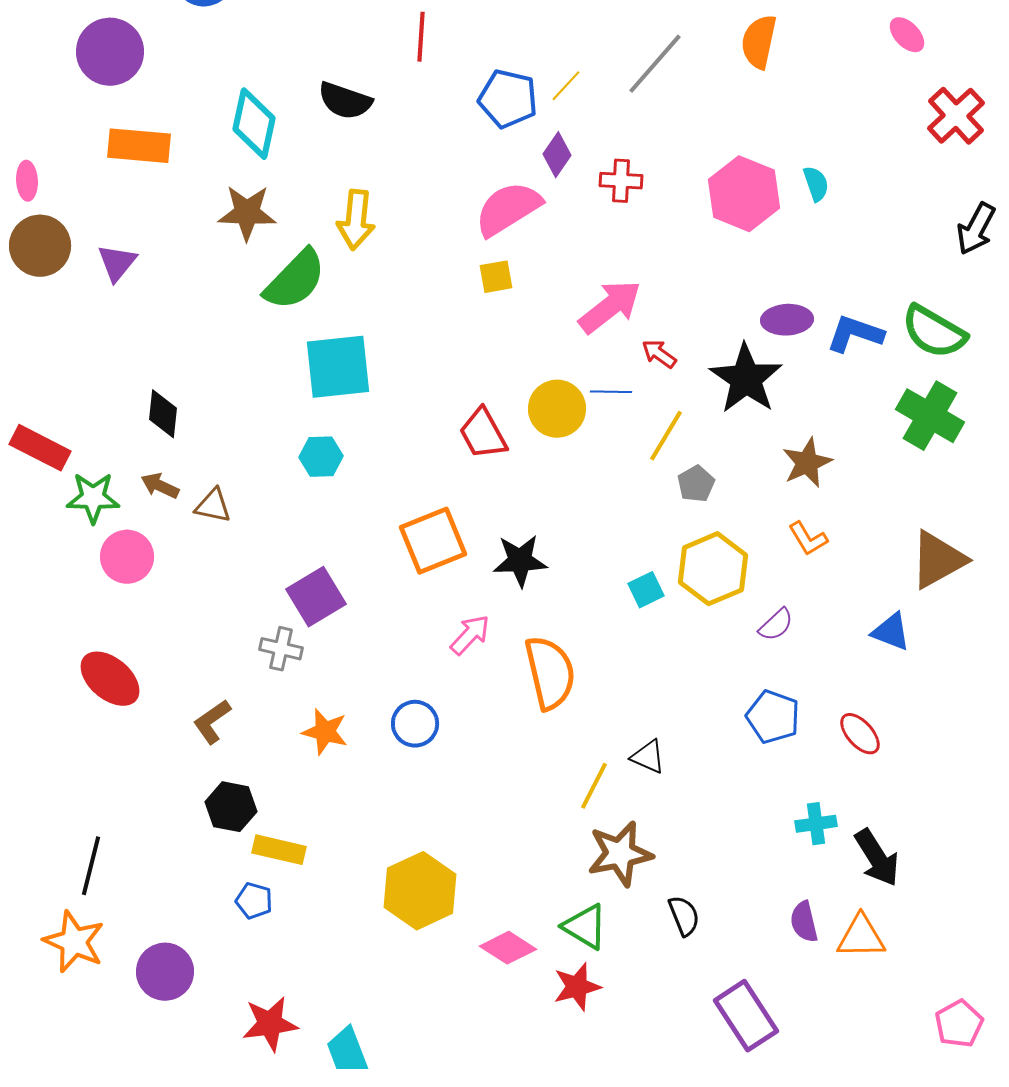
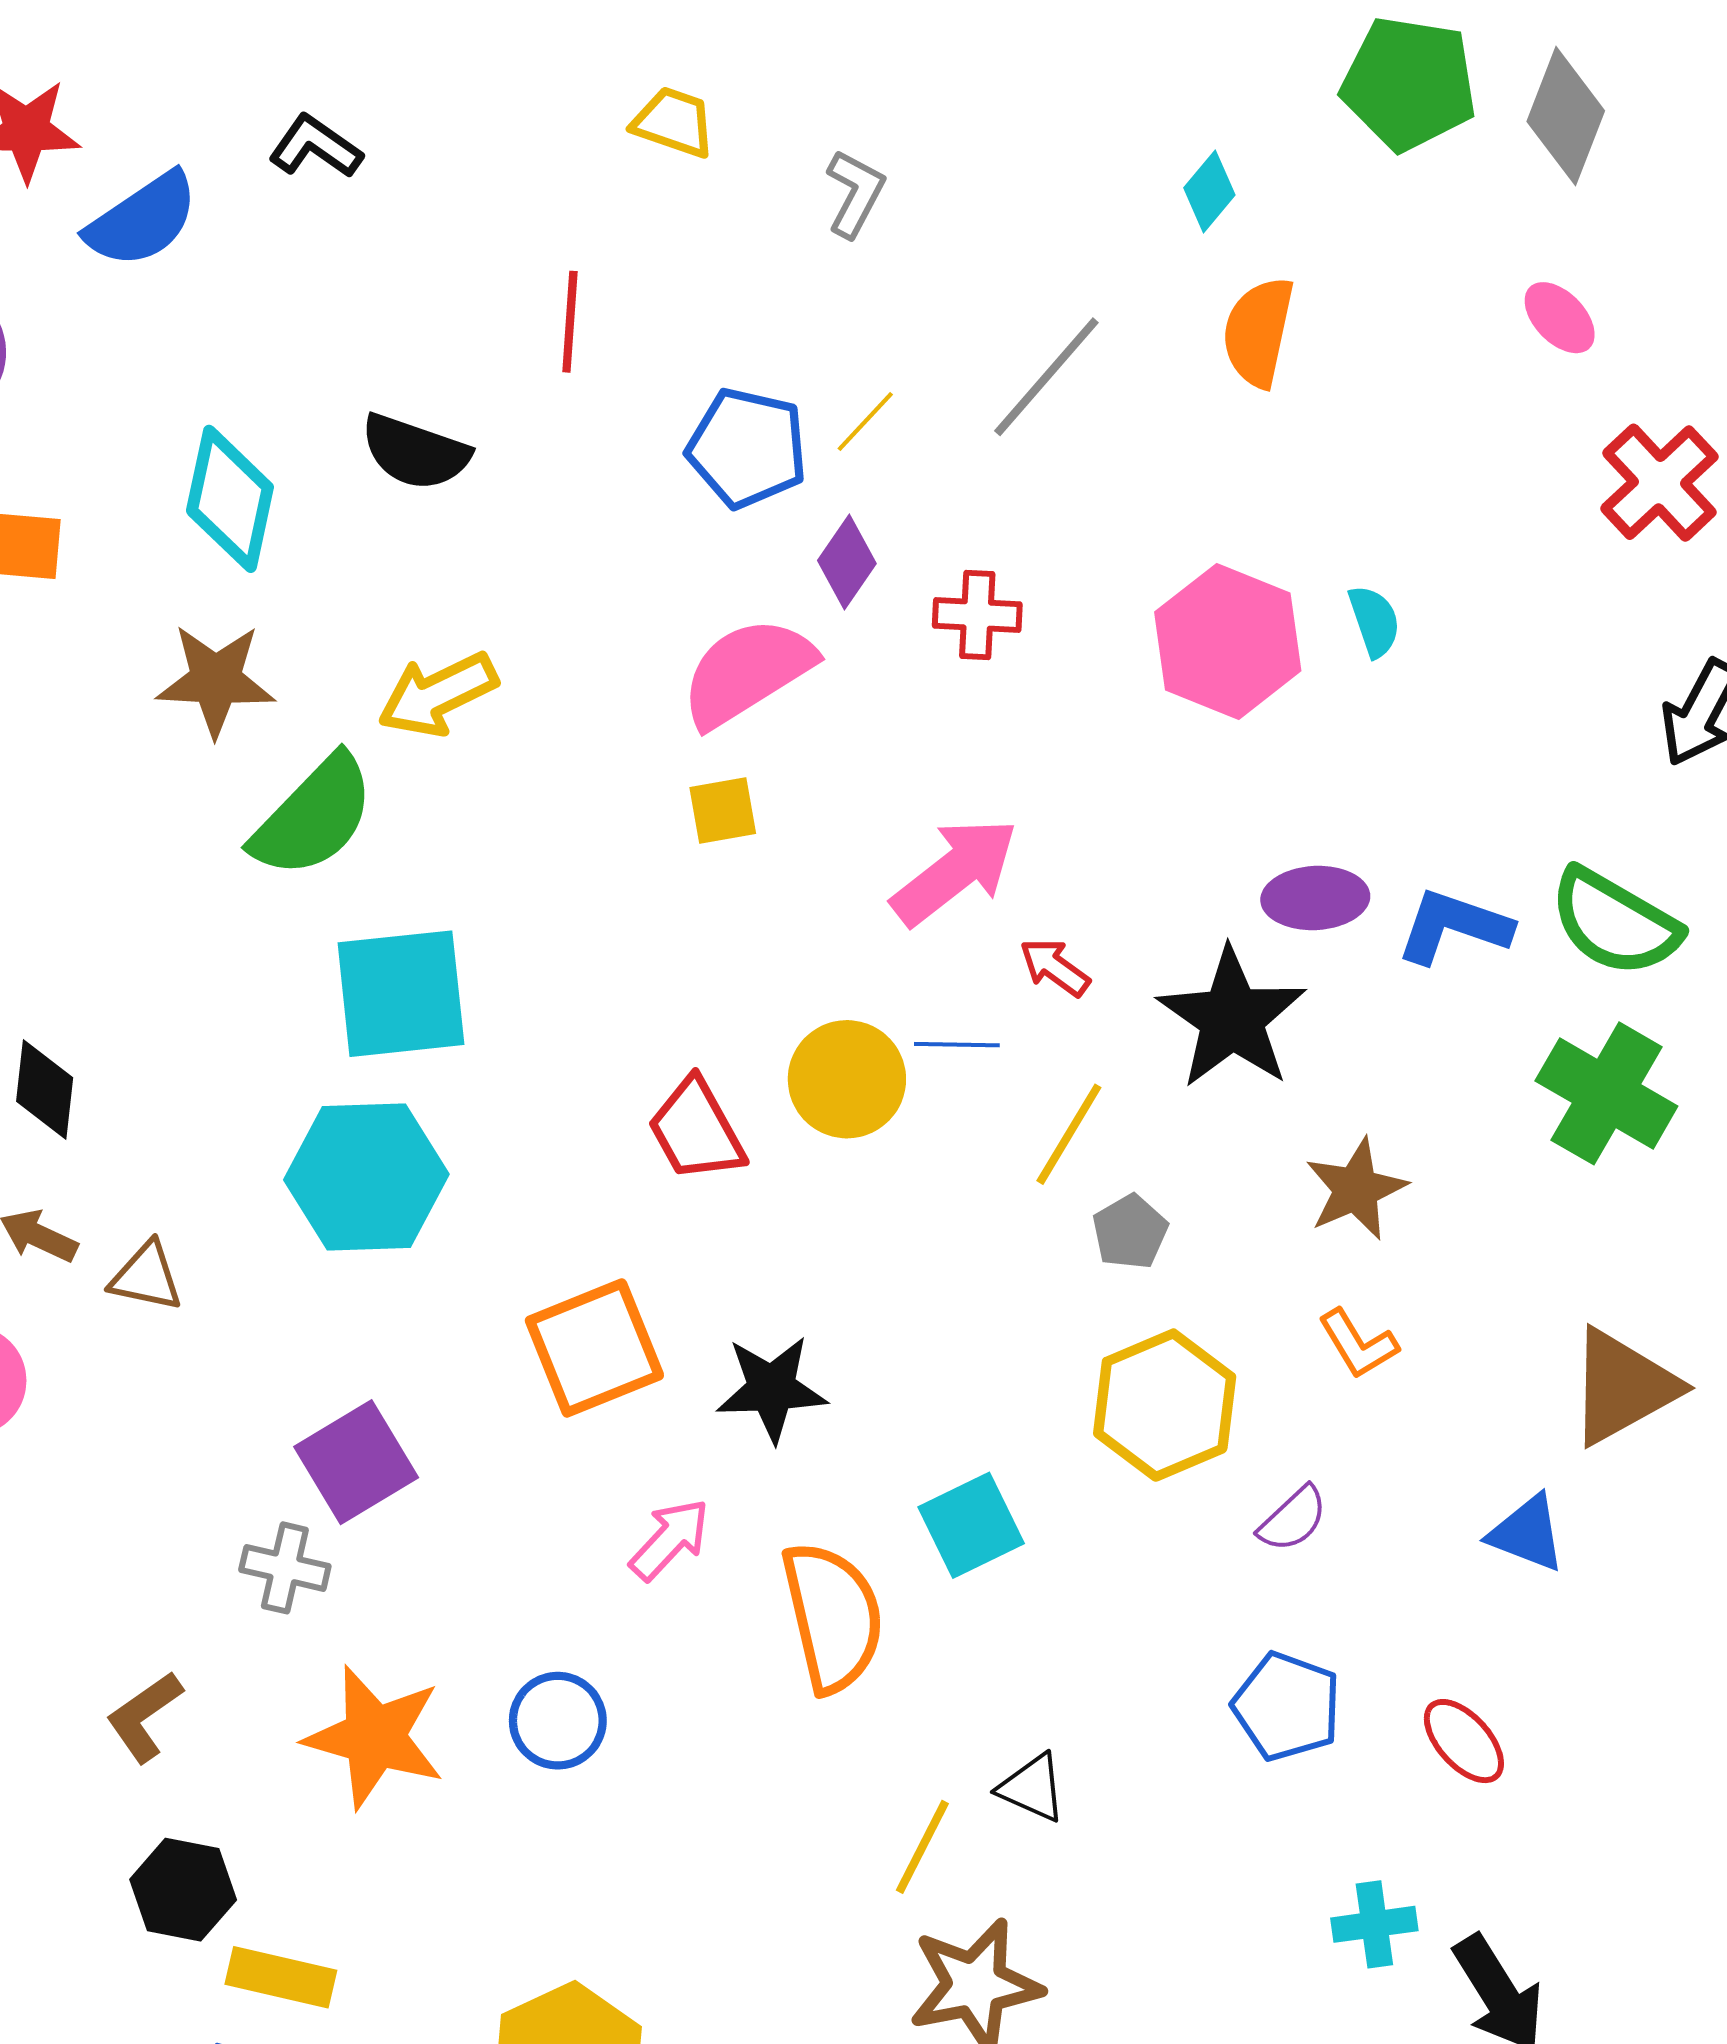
yellow arrow: (356, 220) -> (438, 694), turned 58
cyan hexagon: (321, 457) -> (366, 1177), size x1.8
cyan square: (646, 590) -> (971, 1525), moved, size x1.4
orange star: (325, 732) -> (375, 1737), size x1.5

